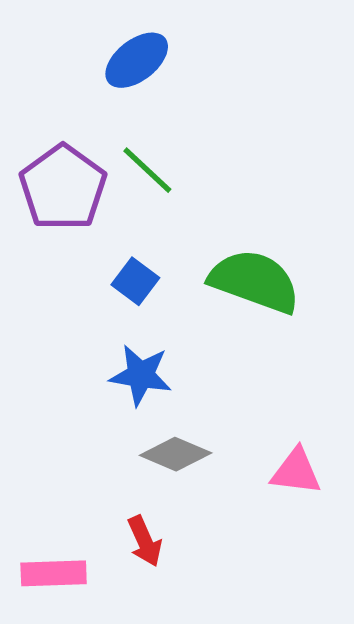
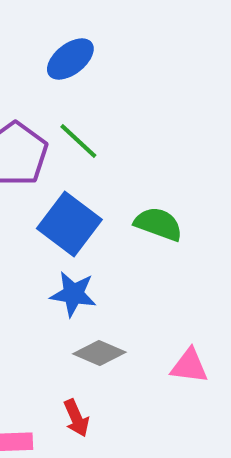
blue square: (135, 281) -> (69, 224), size x1.8
green semicircle: (255, 281) -> (158, 224), size x0.7

